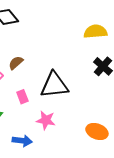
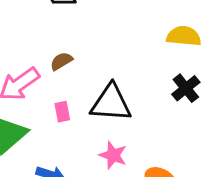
pink star: (46, 120) -> (113, 155), moved

